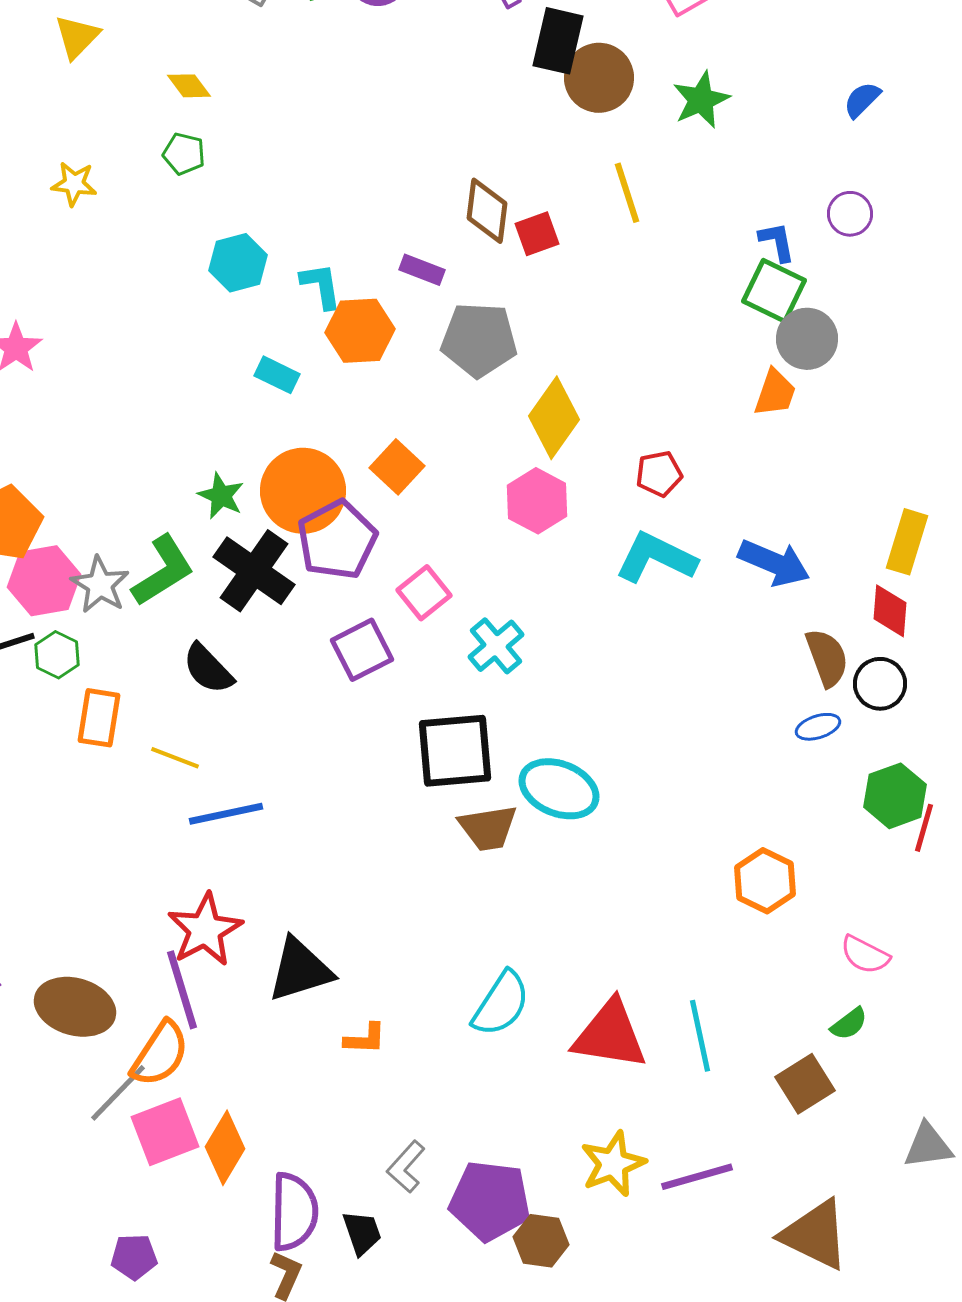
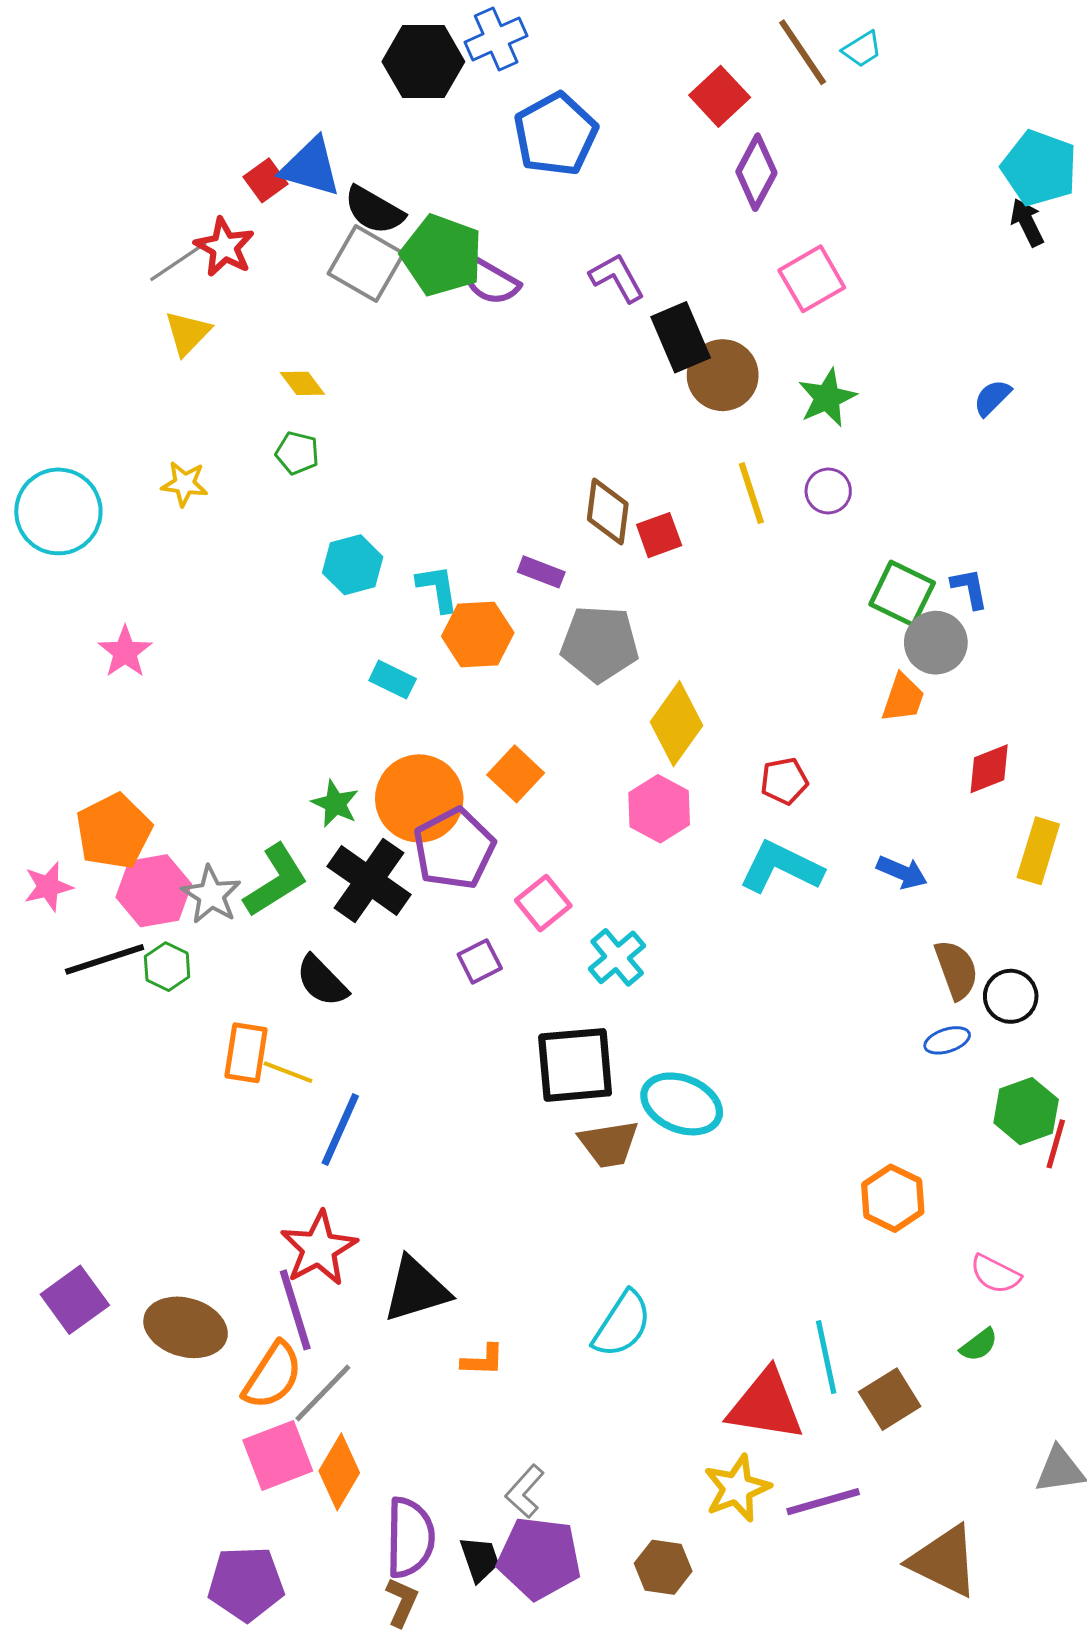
black rectangle: (558, 41) -> (681, 337), turned -36
purple circle: (850, 214) -> (828, 491), moved
blue L-shape: (777, 242) -> (970, 588), moved
blue arrow: (774, 563) -> (902, 872), size x0.7
red diamond: (890, 611) -> (989, 769), moved, turned 64
purple square: (362, 650) -> (480, 961), size x0.7
orange rectangle: (99, 718) -> (246, 1053), moved
blue line: (226, 814) -> (340, 1130), turned -54
red triangle: (610, 1035) -> (766, 1405), moved
brown square: (805, 1084) -> (890, 1399), moved
gray line: (118, 1093) -> (323, 1393), moved
purple pentagon: (490, 1201) -> (539, 1558), moved
purple pentagon: (134, 1257) -> (246, 1584), size x1.6

